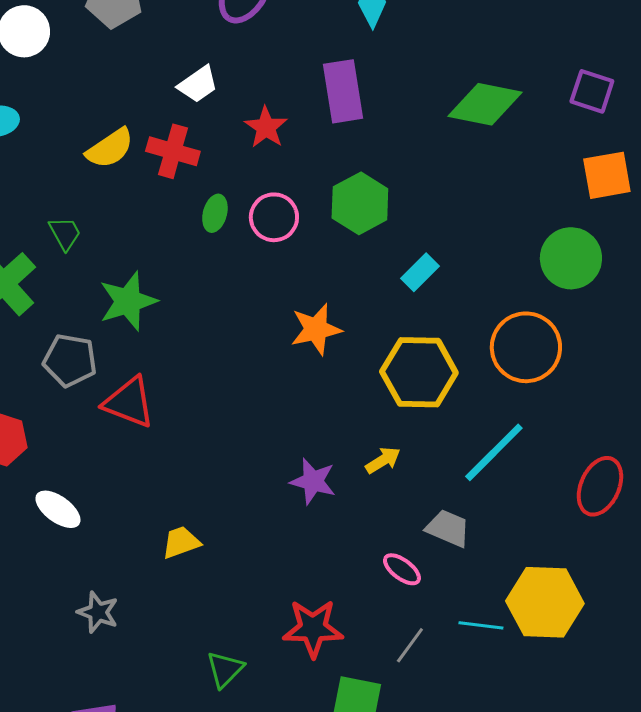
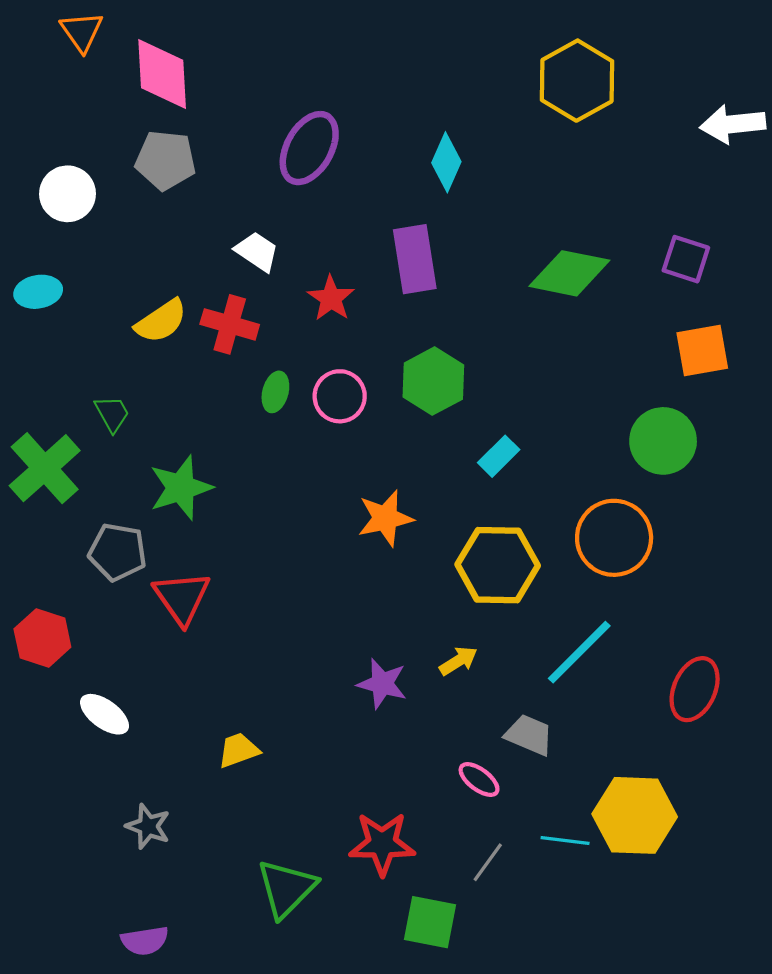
white trapezoid: (198, 84) -> (257, 251), turned -111
red triangle: (129, 402) -> (182, 598), turned 34
green triangle: (225, 669) -> (286, 888), size x1.5

